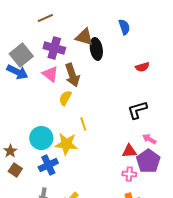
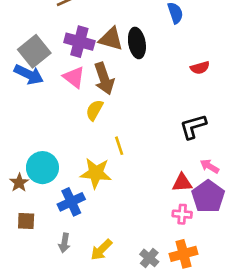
brown triangle: (84, 37) -> (111, 39), moved
cyan circle: (41, 138) -> (42, 168), moved
brown square: (15, 170) -> (26, 221), moved, turned -32

